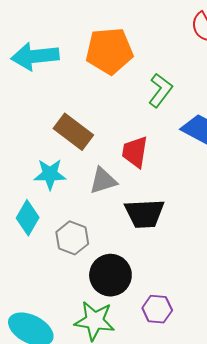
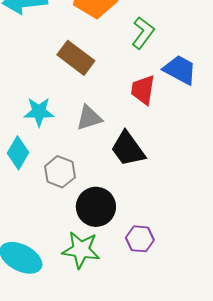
brown rectangle: (73, 132) -> (76, 58), moved
red trapezoid: (135, 152) -> (143, 90), moved
black trapezoid: (144, 214) -> (128, 149), turned 57

